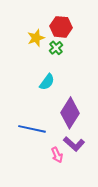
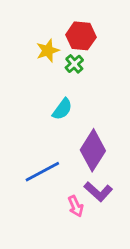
blue line: (32, 129) -> (42, 172), turned -40

